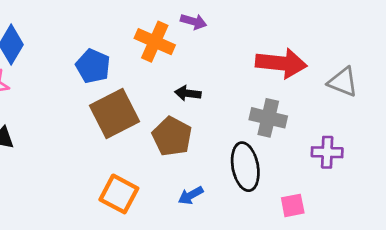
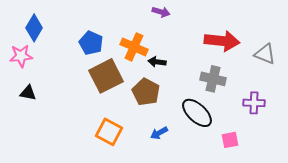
orange cross: (155, 42) -> (134, 47), moved
black ellipse: (245, 167) -> (197, 113), turned -36

